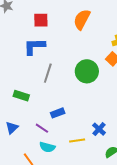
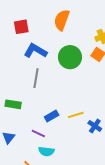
blue L-shape: (34, 46) -> (35, 51), moved, turned 40
green circle: (87, 71) -> (70, 57), moved
yellow line: (77, 141) -> (76, 115), moved

